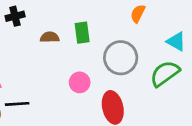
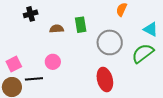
pink circle: (80, 82) -> (53, 62), moved

